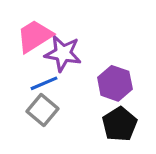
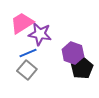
black pentagon: (120, 124) -> (82, 68), moved

